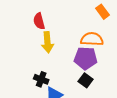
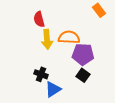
orange semicircle: (92, 39) -> (69, 37), moved

